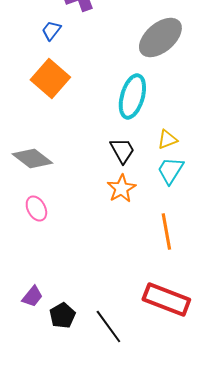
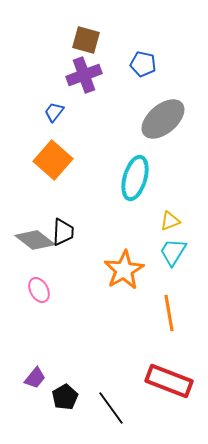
black trapezoid: (122, 150) -> (63, 232), moved, turned 32
orange star: (121, 188) -> (124, 270), size x1.4

